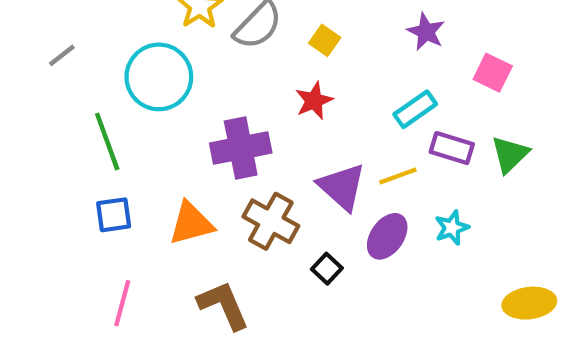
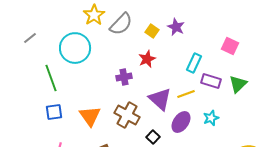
purple star: (426, 32) -> (176, 27), moved
cyan rectangle: (415, 109) -> (194, 63), turned -30
purple cross: (241, 148) -> (124, 77), moved, size x0.6
orange triangle: (191, 223) -> (90, 116), turned -50

